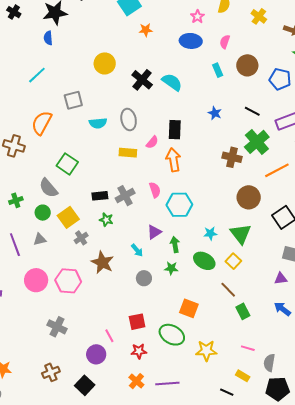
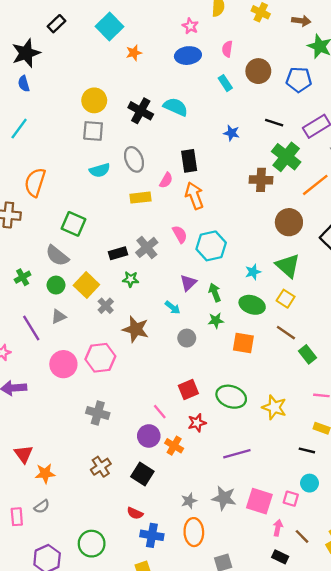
gray square: (73, 100) -> (93, 131), moved, turned 30
orange square: (189, 308) -> (243, 343), moved
yellow star: (206, 351) -> (274, 407), turned 30
orange cross: (136, 381) -> (174, 446), moved

